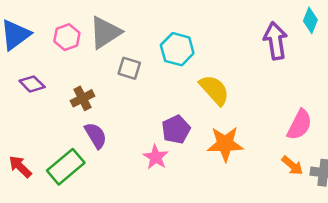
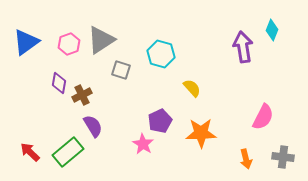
purple diamond: (32, 84) -> (59, 83), moved, turned 55
yellow semicircle: (214, 90) -> (192, 88), size x0.7
orange arrow: (292, 165) -> (246, 159), moved, turned 36

